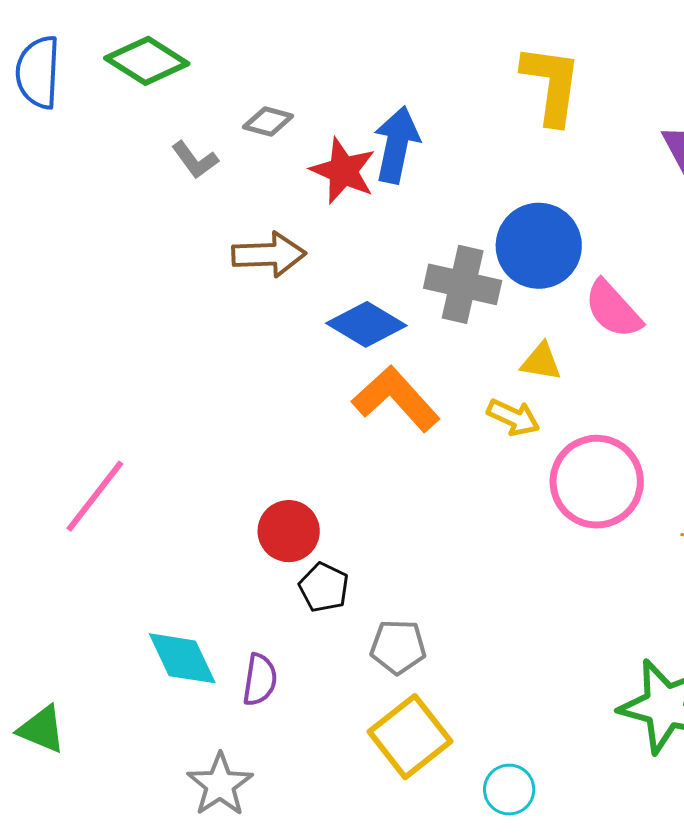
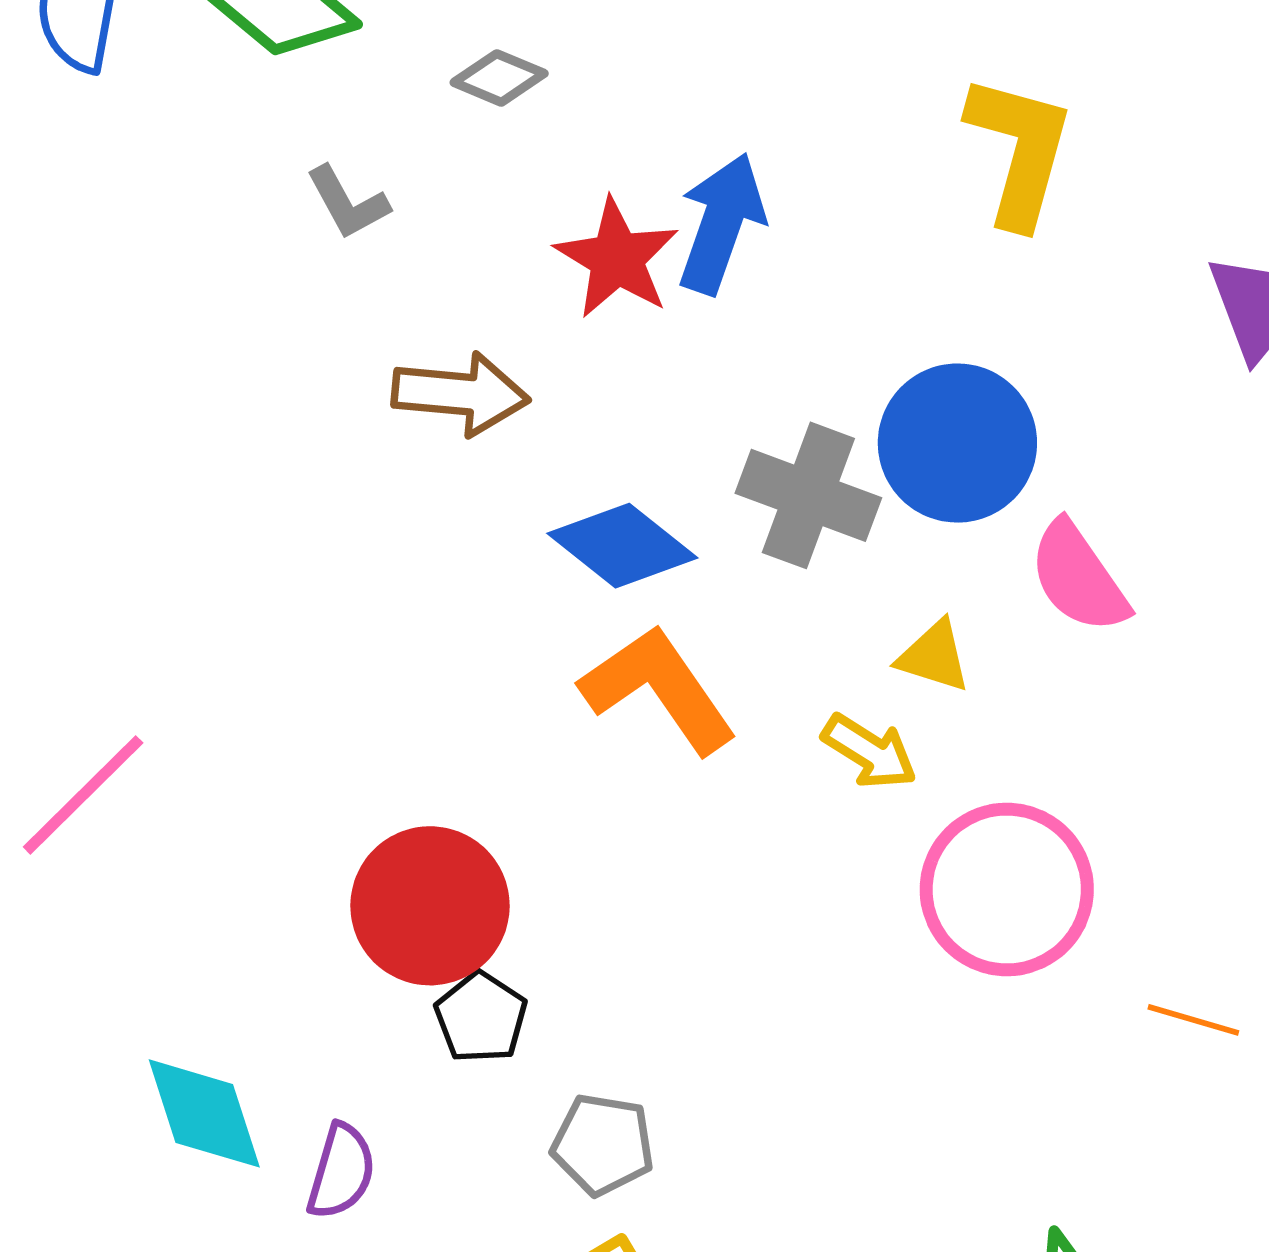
gray diamond: (268, 121) -> (499, 78), moved
red circle: (289, 531) -> (430, 906), size x1.4

